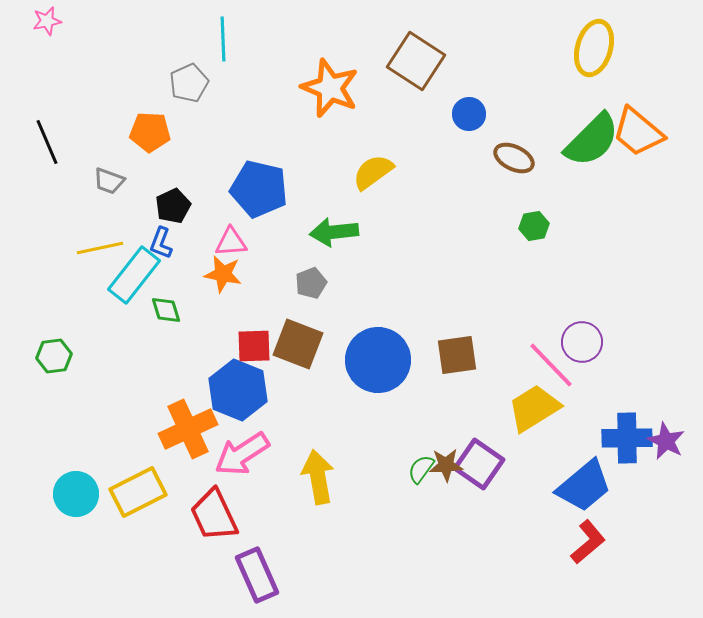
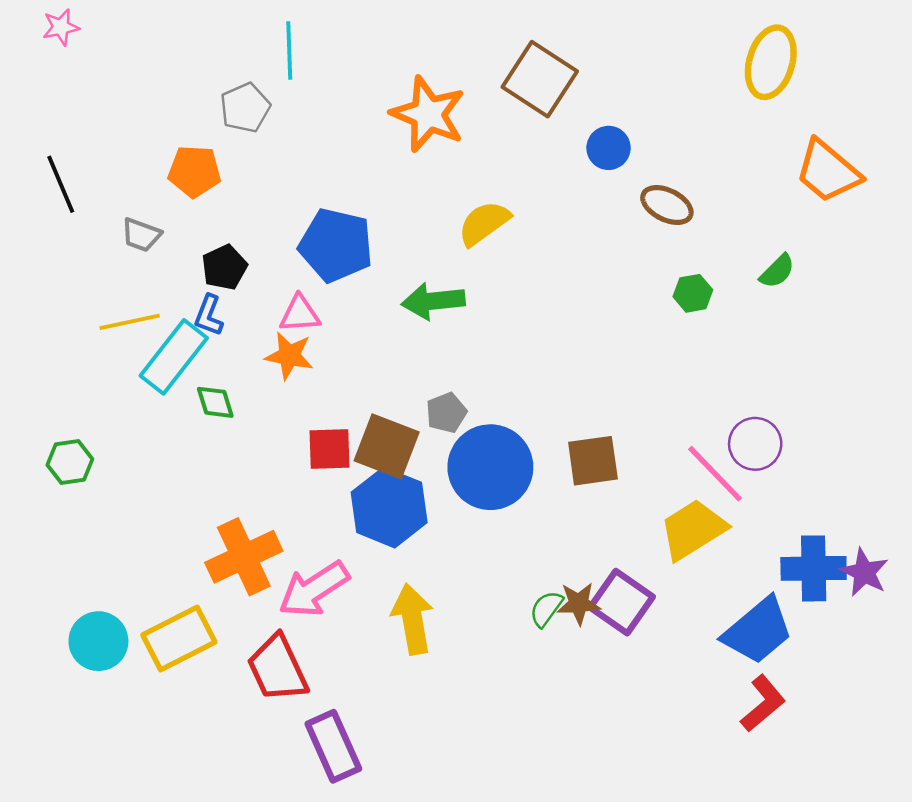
green semicircle: (592, 140) -> (777, 271), moved, size x0.5
gray pentagon: (311, 283) -> (446, 413), moved
blue hexagon: (238, 390) -> (389, 507), moved

